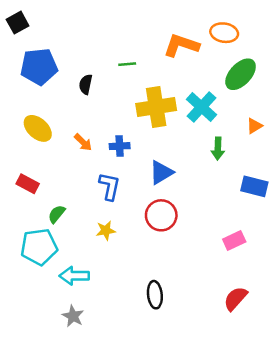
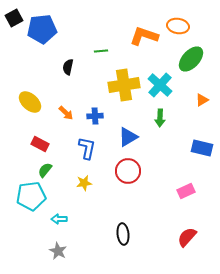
blue pentagon: (39, 67) -> (42, 29), moved
green arrow: (218, 149) -> (160, 118), moved
red rectangle: (28, 184) -> (40, 144), moved
cyan arrow: (74, 276) -> (59, 219), size x0.7

